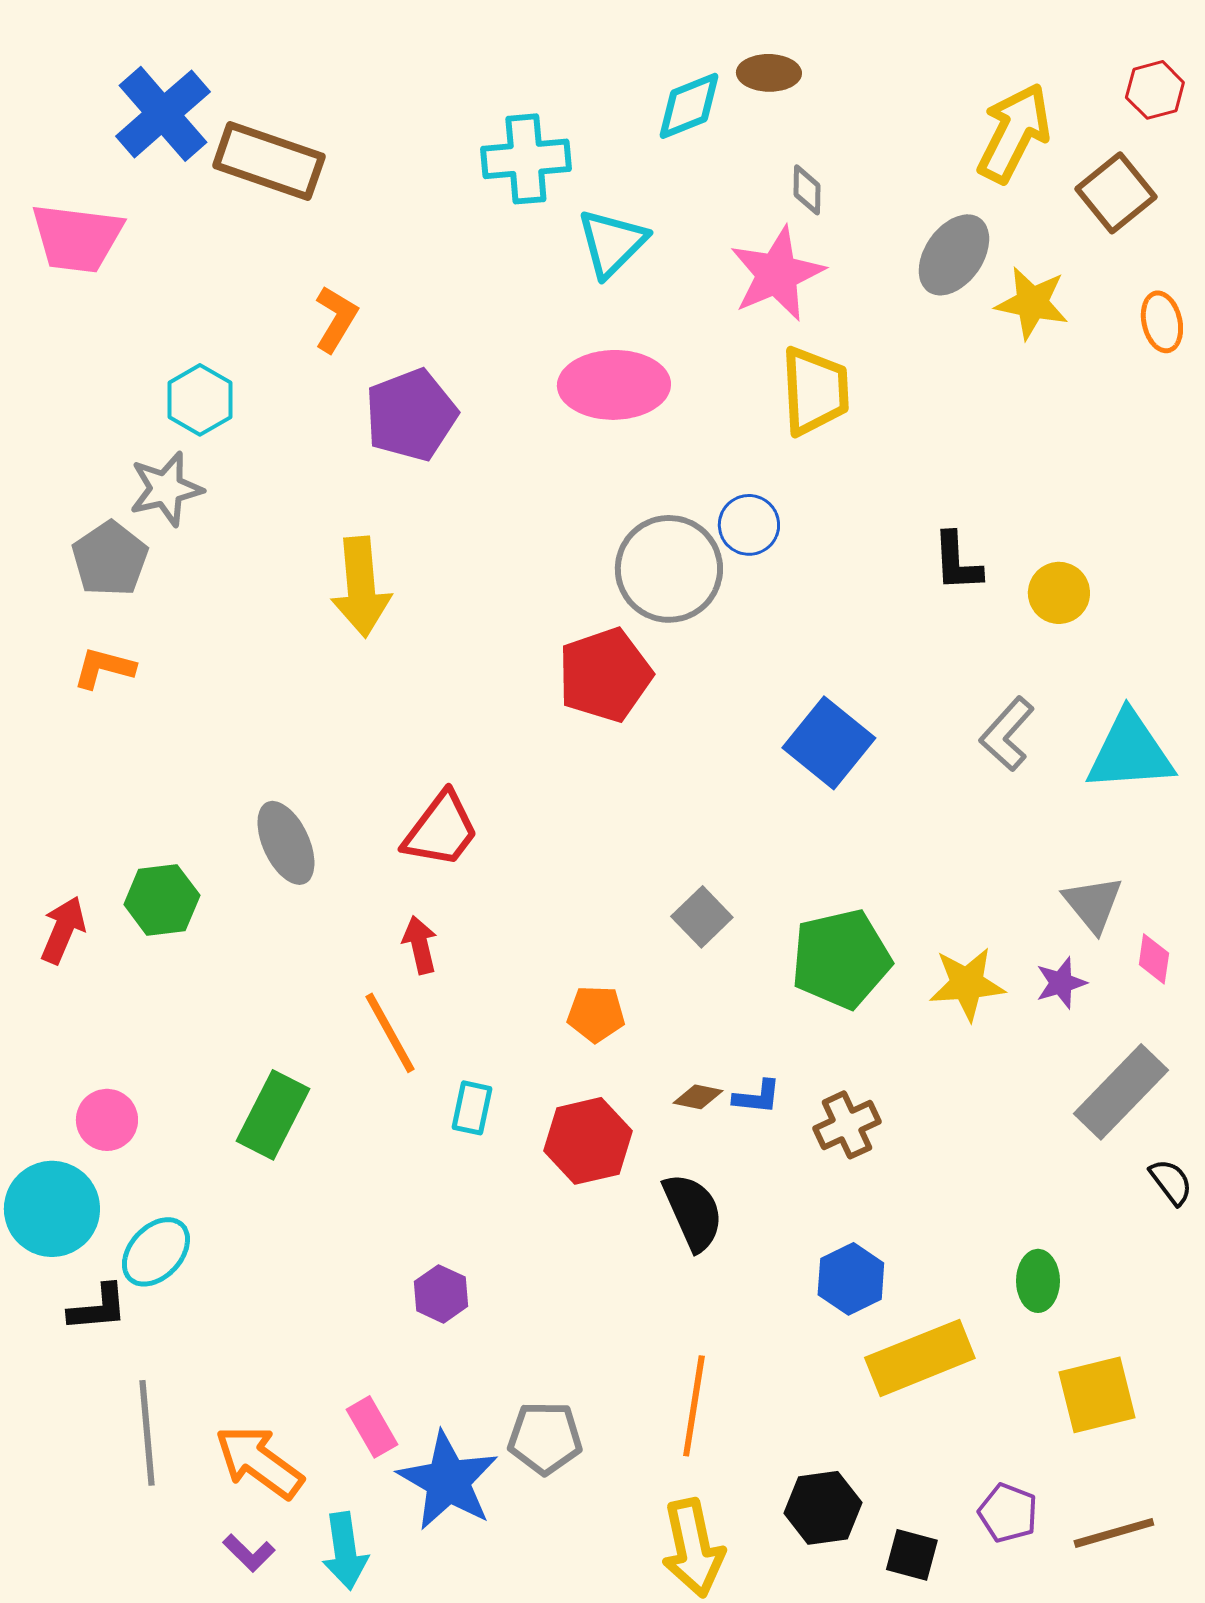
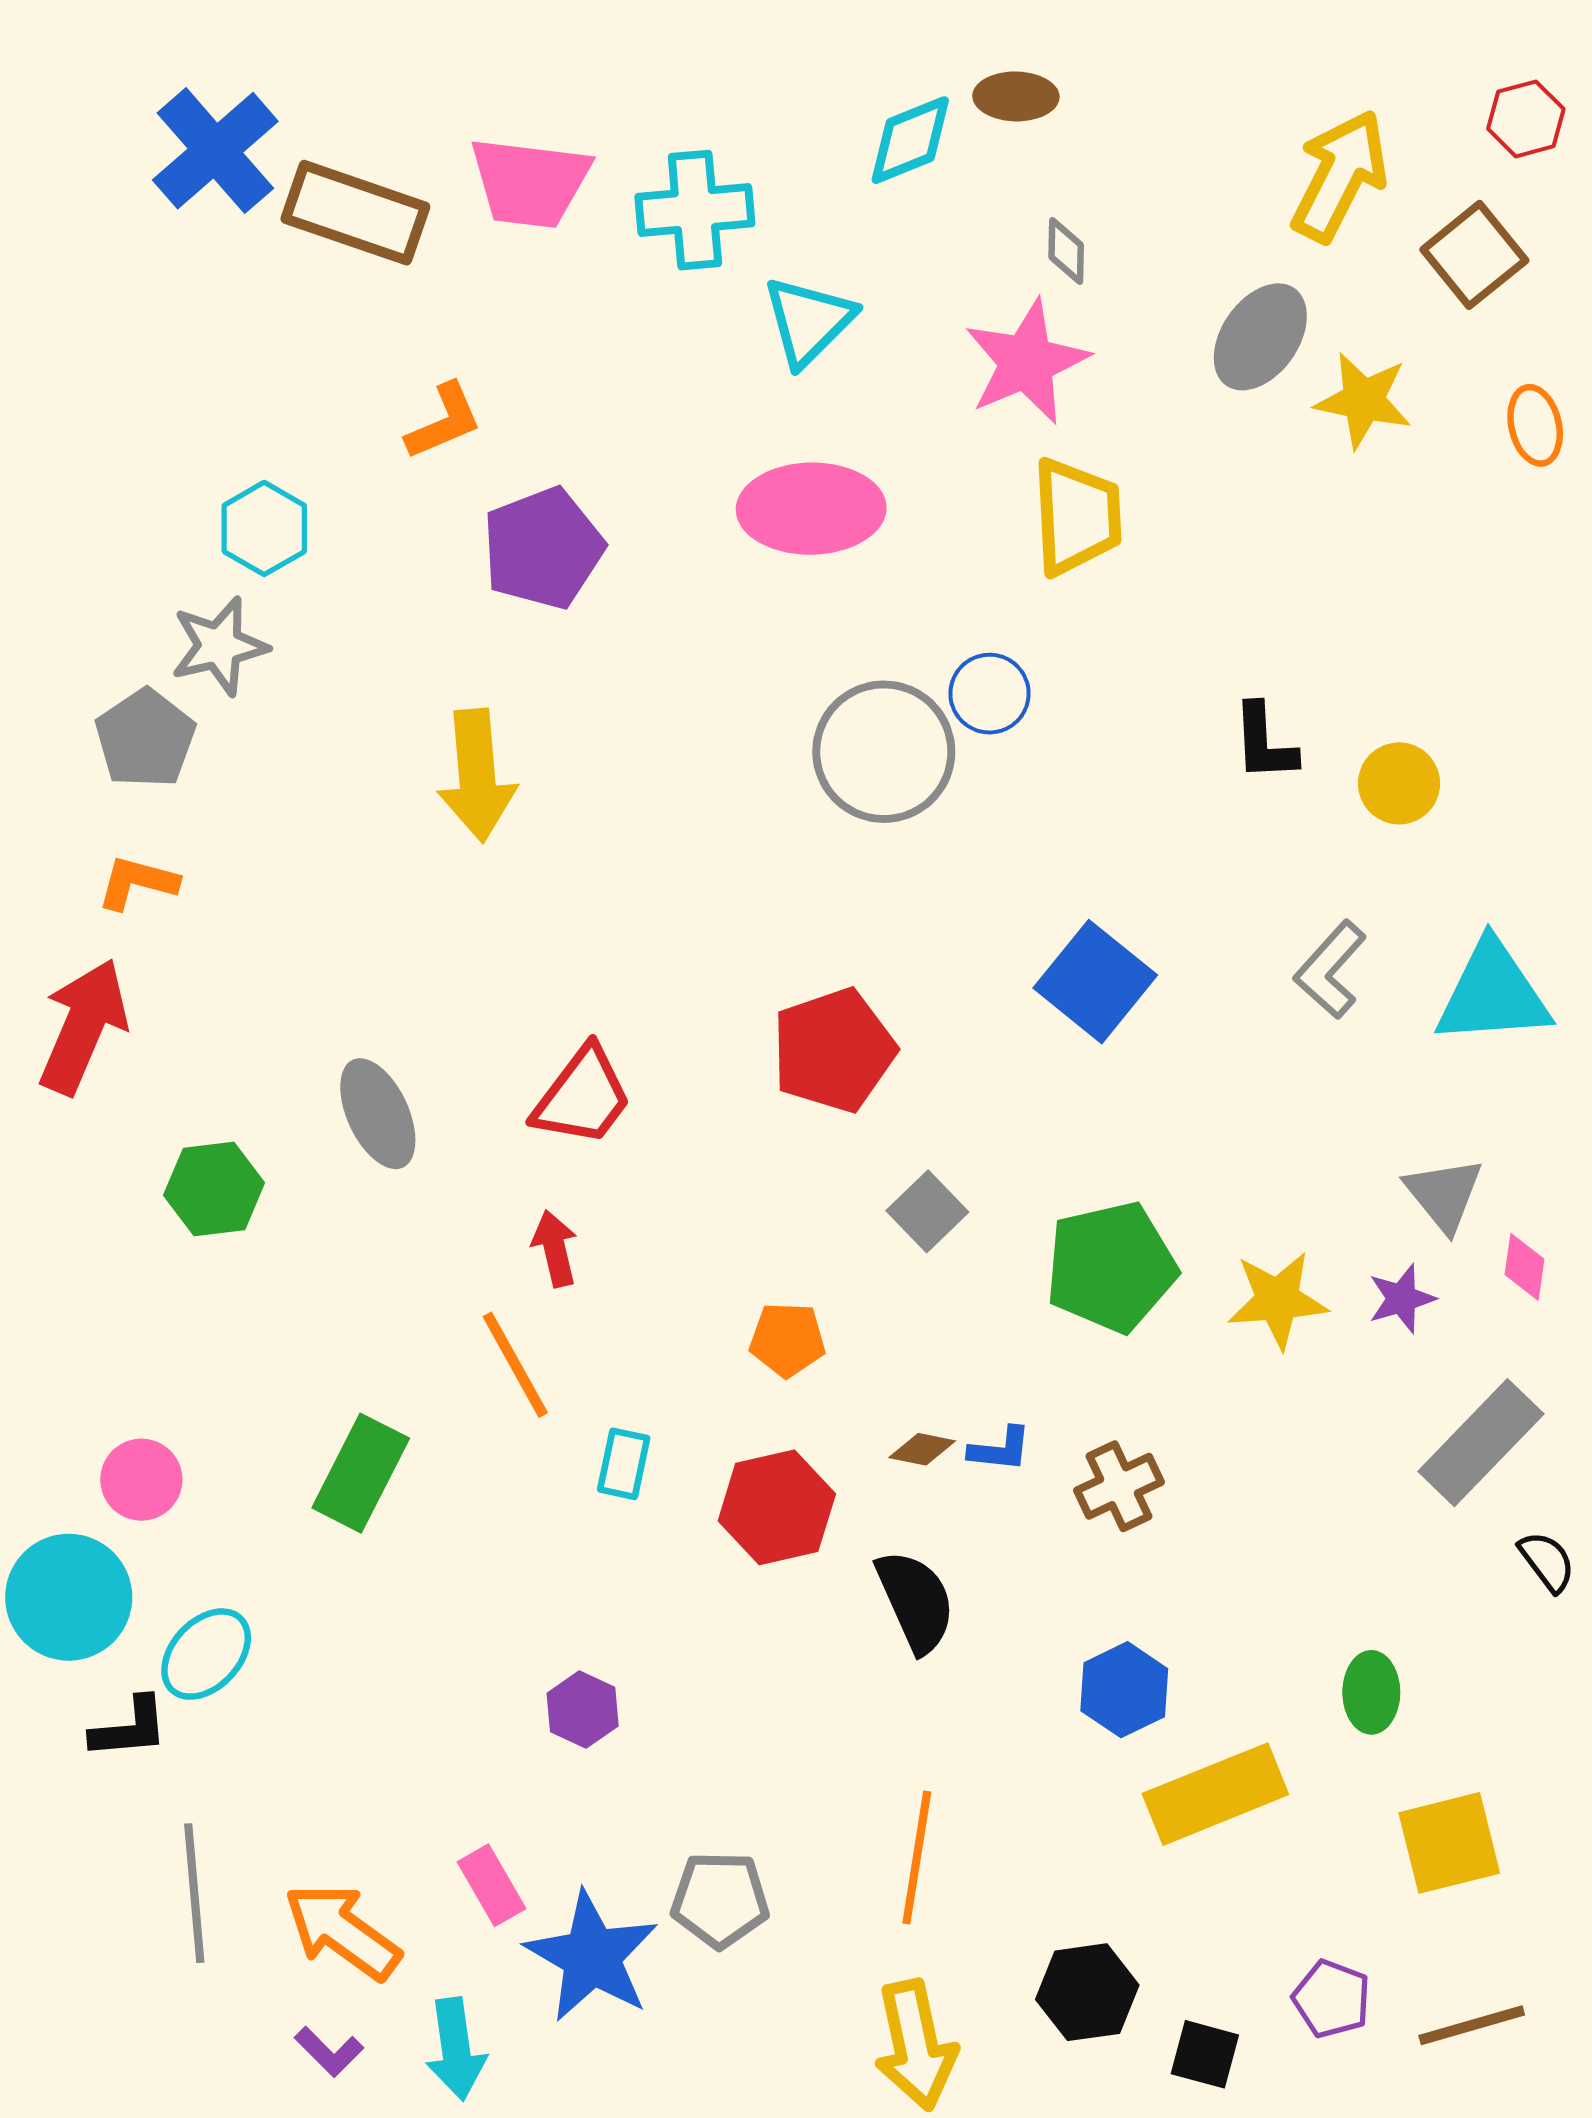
pink trapezoid: (77, 238) -> (530, 182), moved
orange L-shape: (336, 319) -> (444, 421), turned 36
red pentagon: (605, 675) -> (834, 1050), moved
red arrow: (63, 930) -> (83, 1027), moved, size x1.5

